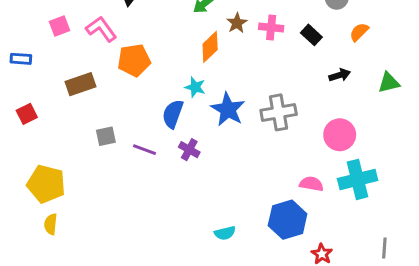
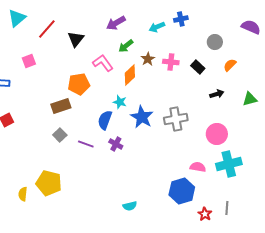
pink L-shape: (101, 29) -> (103, 63), moved
brown rectangle: (80, 84) -> (61, 106), moved
gray square: (106, 136) -> (60, 135), turned -32
yellow pentagon: (46, 184) -> (49, 183), moved
cyan semicircle: (225, 233) -> (130, 206), moved
gray line: (384, 248) -> (227, 208), moved

